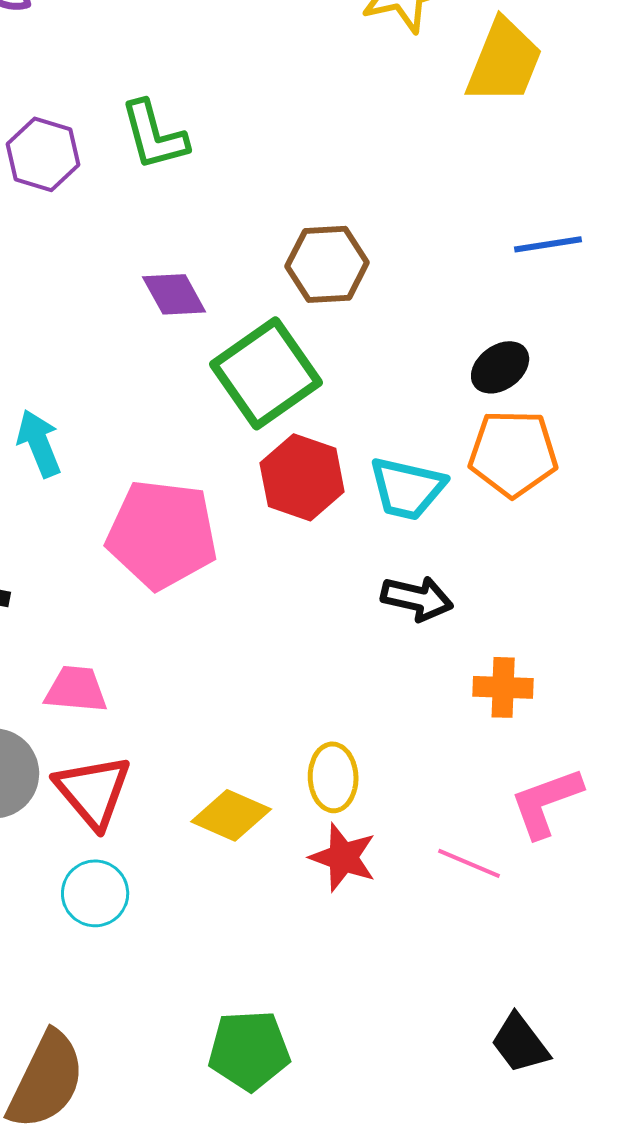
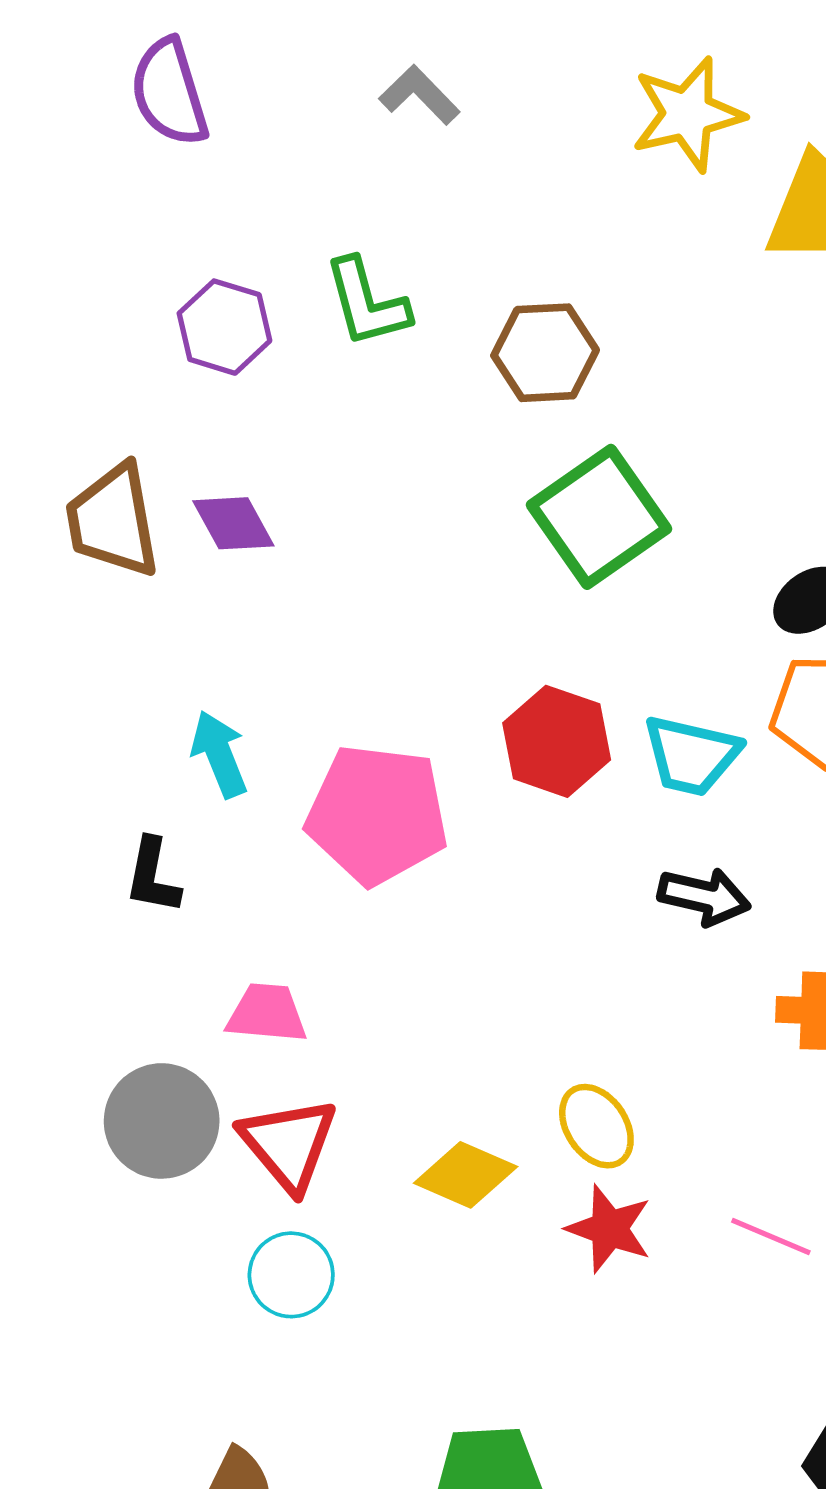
brown hexagon: (327, 264) -> (545, 353), moved
purple diamond: (174, 294) -> (233, 523), moved
green square: (266, 373) -> (599, 517), moved
cyan arrow: (39, 443) -> (219, 754), moved
yellow ellipse: (333, 777) -> (596, 1126), turned -32

